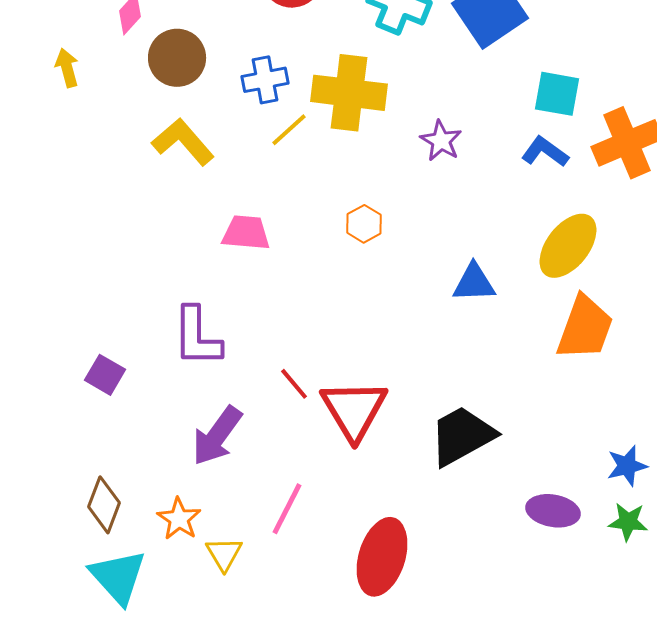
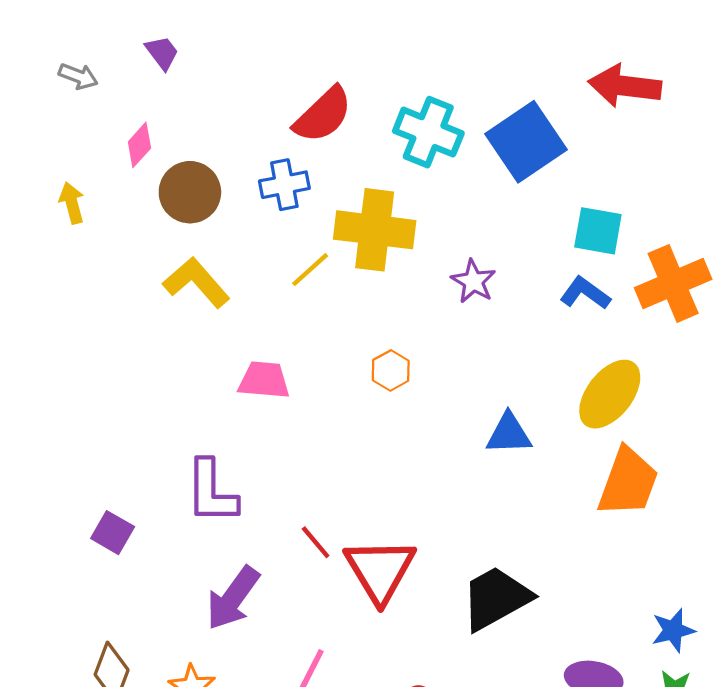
blue cross: (265, 80) -> (284, 185), moved

